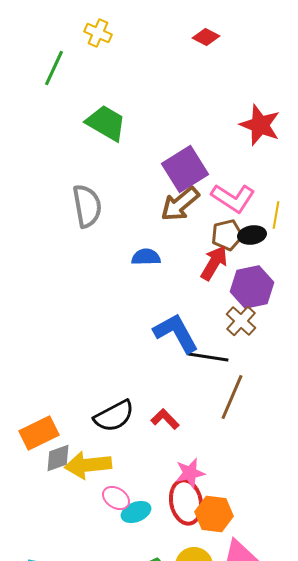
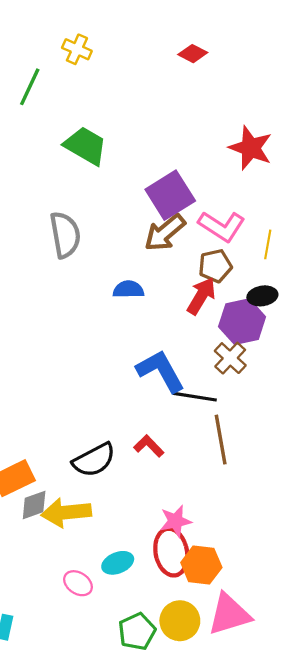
black ellipse: (252, 235) -> (262, 296), moved
brown line: (232, 397) -> (221, 440), turned -33
red L-shape: (165, 419) -> (149, 446), moved
pink ellipse: (116, 498) -> (78, 583), moved

